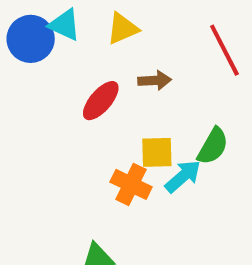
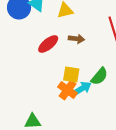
orange cross: (131, 184) -> (68, 90), moved

